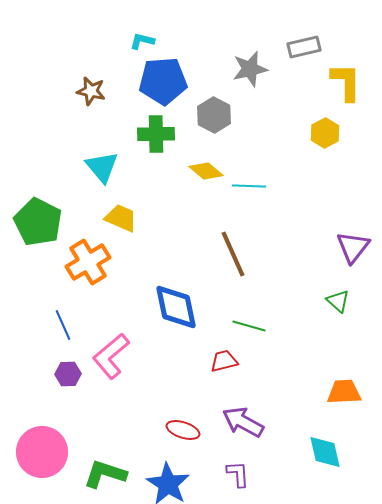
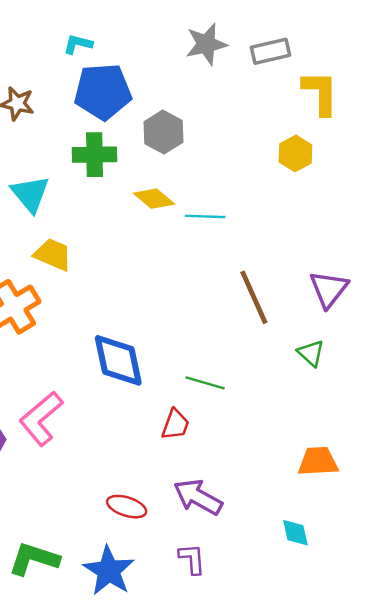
gray star: (250, 69) -> (206, 44), moved
brown line: (233, 254) -> (254, 297), moved
red trapezoid: (224, 361) -> (175, 425), turned 124
cyan diamond: (325, 452) -> (295, 533), size x0.7

